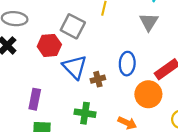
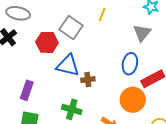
blue ellipse: (127, 64) -> (130, 64), moved
blue triangle: (75, 67) -> (68, 65), turned -40

